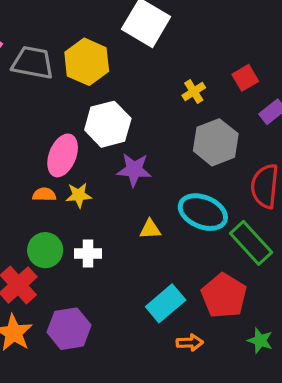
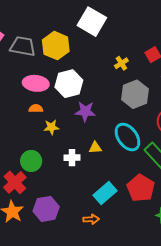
pink ellipse: (63, 155) -> (36, 83), moved, turned 75
orange semicircle: (44, 194) -> (36, 108), moved
cyan ellipse: (203, 212) -> (127, 137), turned 32
white cross: (88, 253) -> (72, 158), moved
orange arrow: (190, 343) -> (91, 219), moved

